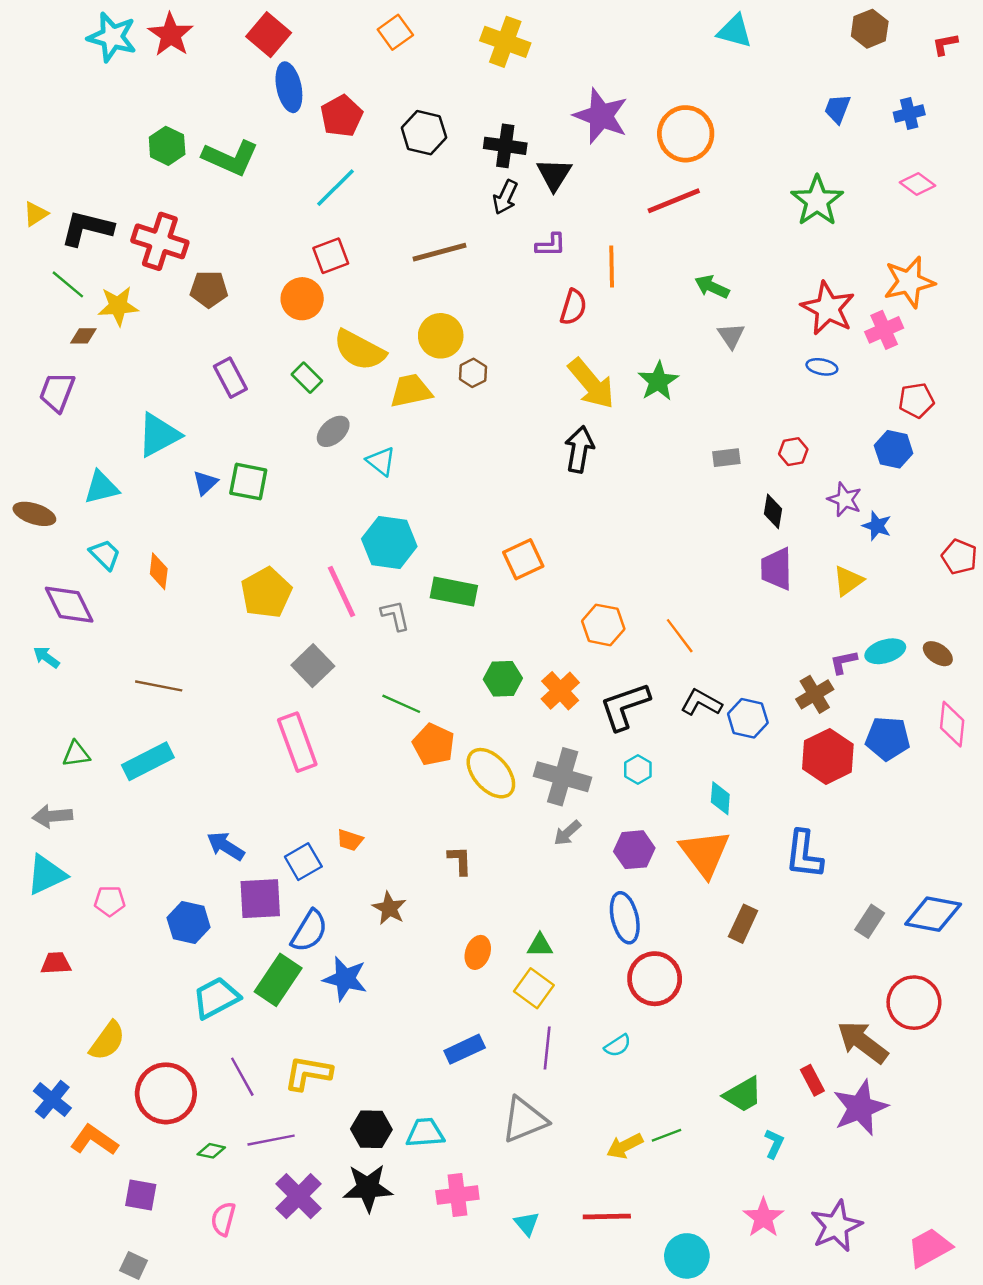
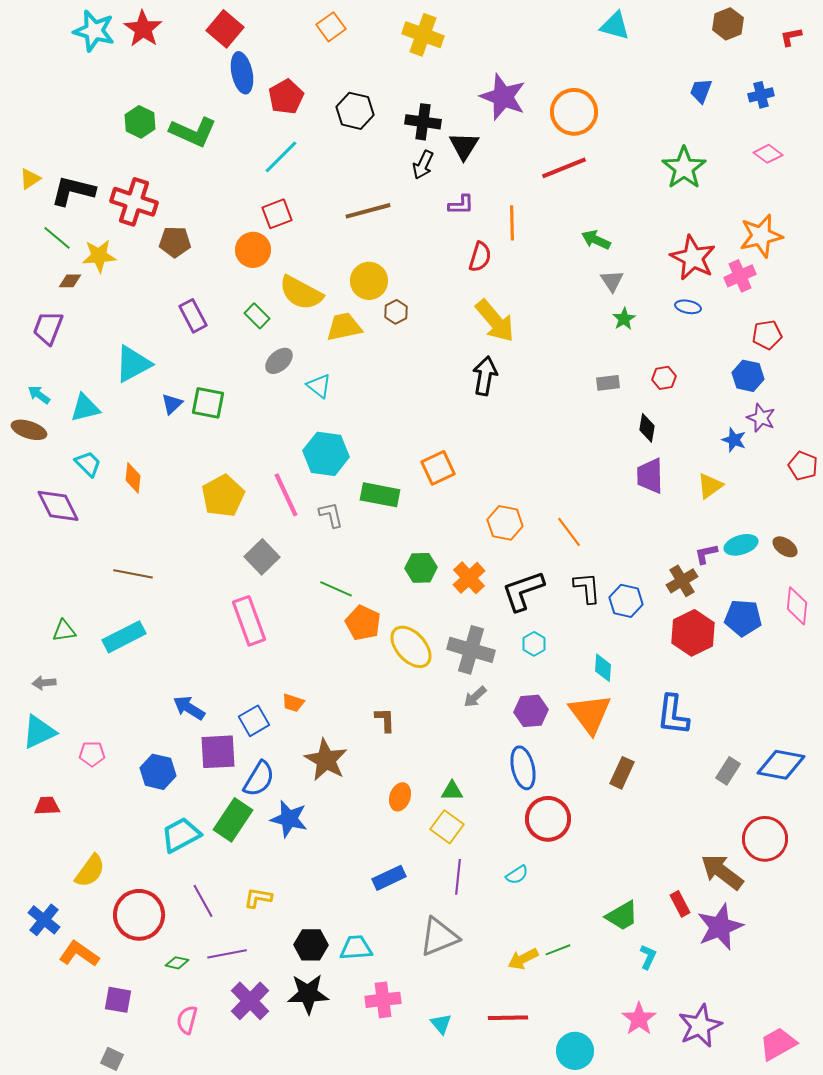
green star: (658, 381) -> (624, 319), moved, size x0.7
purple star: (845, 500) -> (761, 418), moved
cyan arrow: (46, 657) -> (39, 395), moved
black L-shape: (701, 703) -> (587, 588), turned 56
gray arrow: (52, 816) -> (44, 683), size x0.7
brown star: (389, 908) -> (326, 760), size x1.5
yellow L-shape: (308, 1073) -> (258, 898), size x0.7

